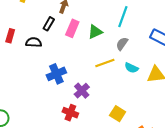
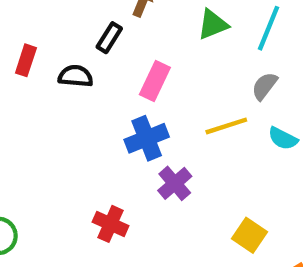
pink rectangle: (72, 28) -> (155, 81), moved
green triangle: (95, 32) -> (213, 25), moved
blue cross: (56, 74) -> (147, 138), moved
red cross: (70, 113) -> (110, 224), moved

